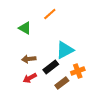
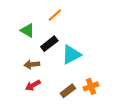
black rectangle: (51, 67) -> (49, 44), moved
orange cross: (78, 71) -> (91, 86), moved

